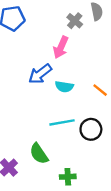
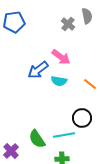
pink arrow: (61, 47) -> (61, 57), moved, turned -78
cyan line: (62, 122) -> (64, 135), moved

